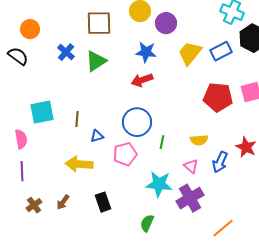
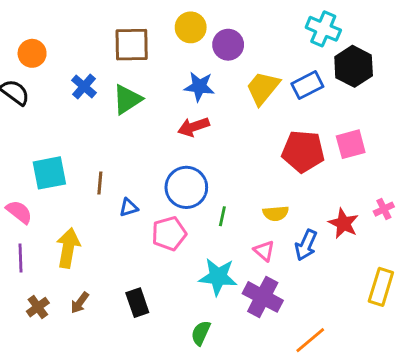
pink semicircle: (21, 139) -> (19, 212), turned -42
yellow arrow: (79, 164) -> (68, 248), moved, turned 96
purple cross: (190, 198) -> (263, 297), turned -32

